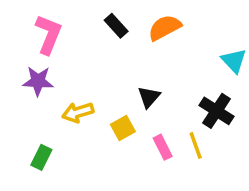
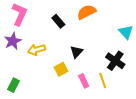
black rectangle: (116, 26) -> (58, 21), moved
purple star: (38, 81) -> (13, 41), turned -30
yellow arrow: (78, 112) -> (37, 50), moved

